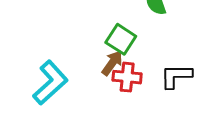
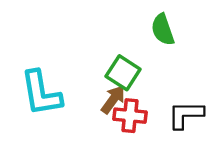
cyan L-shape: (50, 83) -> (41, 93), moved, turned 123

